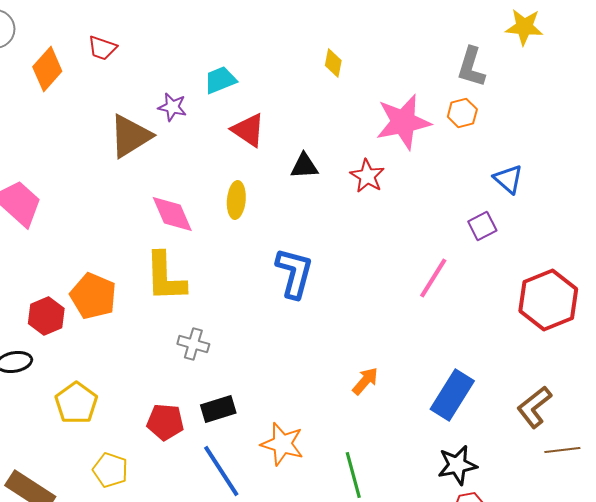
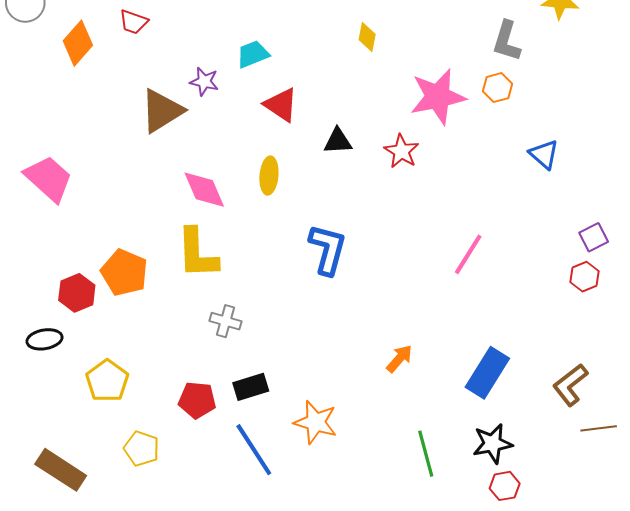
purple square: (482, 226) -> (594, 237), moved
red hexagon: (548, 300) -> (584, 277), size x0.5
green line: (353, 475) -> (426, 454), moved

